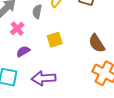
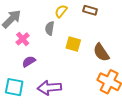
gray semicircle: (37, 12) -> (50, 28), moved
yellow square: (55, 40) -> (73, 44), moved, turned 35

